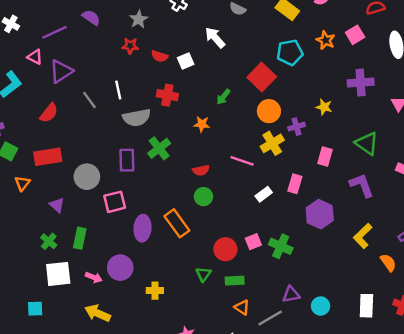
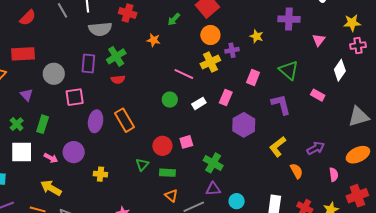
red semicircle: (201, 170) -> (118, 79), moved
green circle: (203, 197) -> (170, 100), moved
green cross: (281, 246) -> (213, 163), moved

